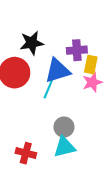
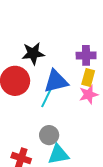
purple cross: (77, 50) -> (86, 55), moved
gray circle: (64, 127) -> (49, 135), moved

